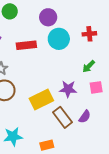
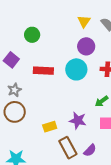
purple circle: (48, 17) -> (86, 46), moved
yellow rectangle: (41, 99) -> (50, 127), size x0.6

